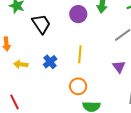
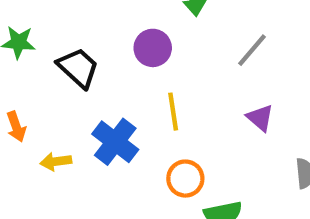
purple circle: (78, 14) -> (153, 48), moved
blue cross: (50, 62) -> (115, 142), size x1.5

